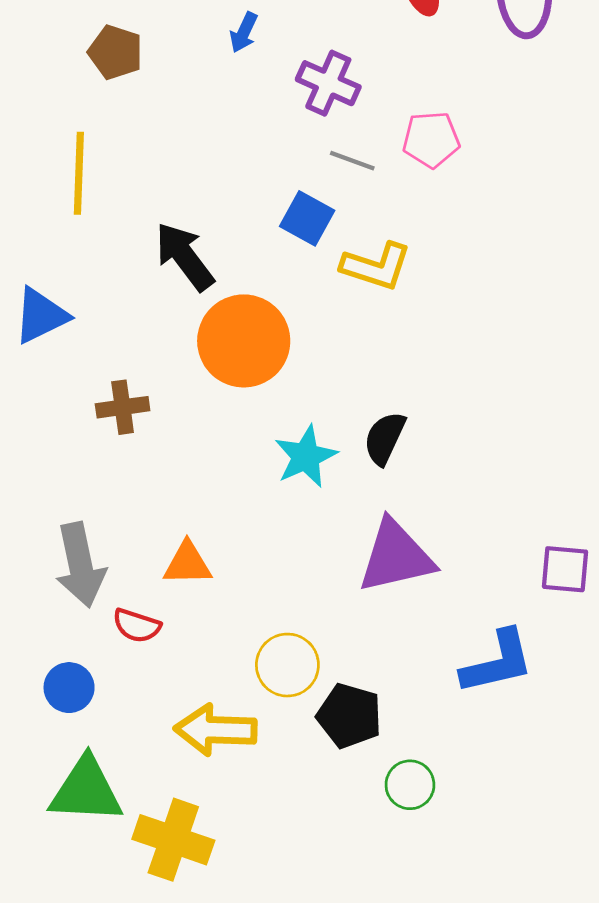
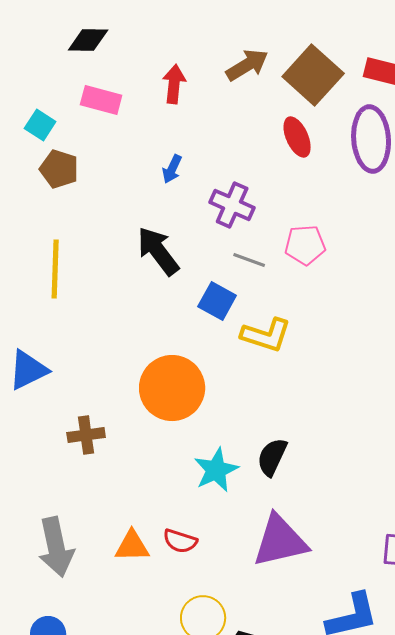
brown pentagon: (116, 52) -> (59, 169), moved
black arrow: (185, 256) -> (158, 251), moved
red semicircle: (137, 626) -> (180, 541), moved

